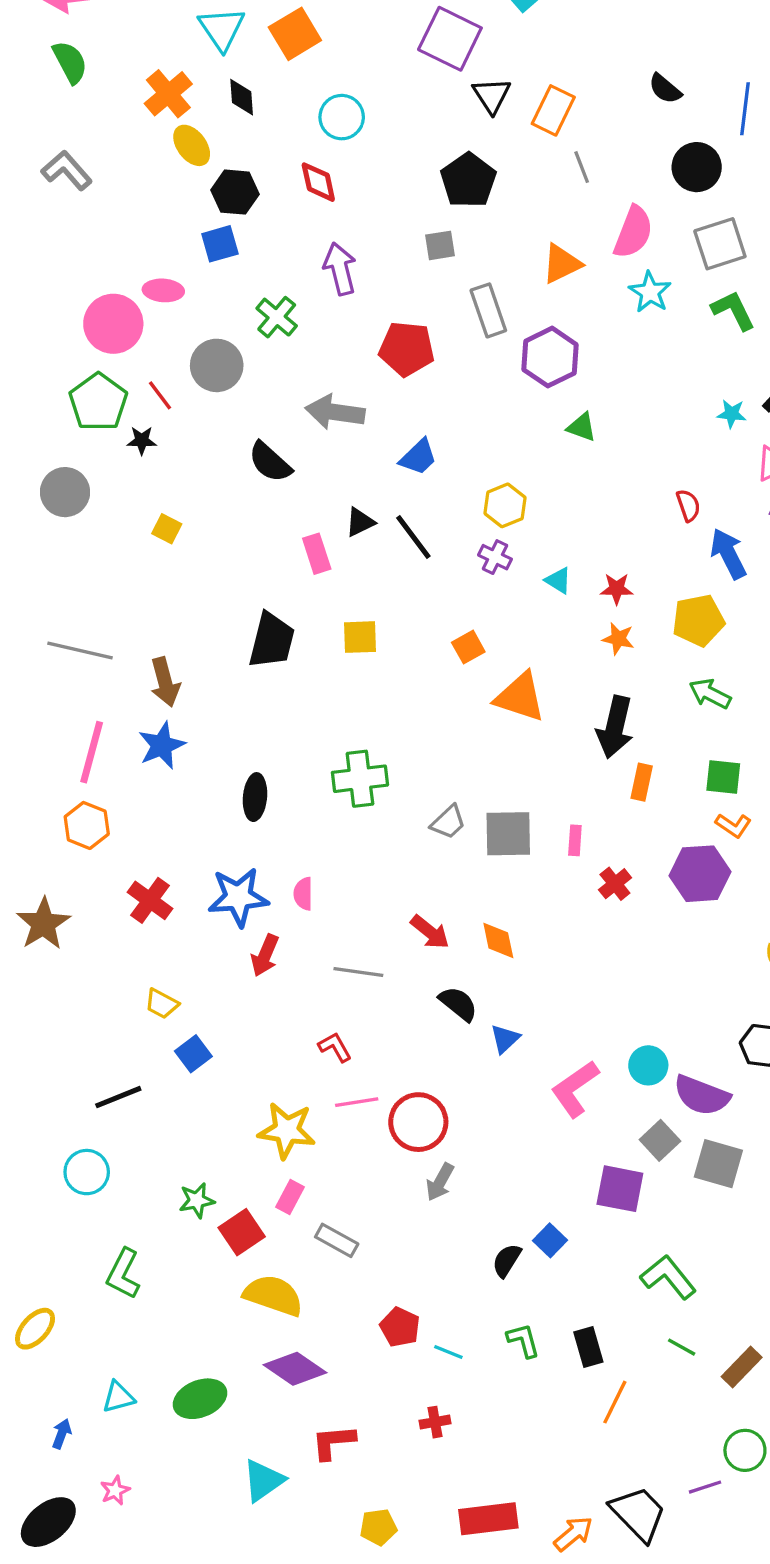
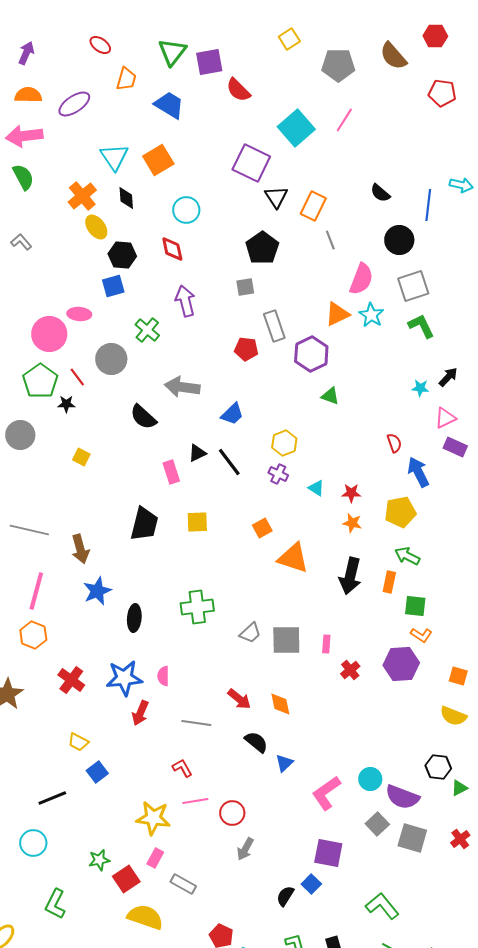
gray L-shape: (67, 170) -> (21, 242), size x0.7
orange triangle: (562, 264) -> (337, 314), moved
red pentagon: (407, 349) -> (246, 349), moved, size x0.7
blue star: (162, 745) -> (97, 591), moved
orange rectangle: (642, 782) -> (389, 582), moved
red circle: (418, 1122) -> (232, 813), size x0.7
purple square: (620, 1189) -> (328, 853), moved

